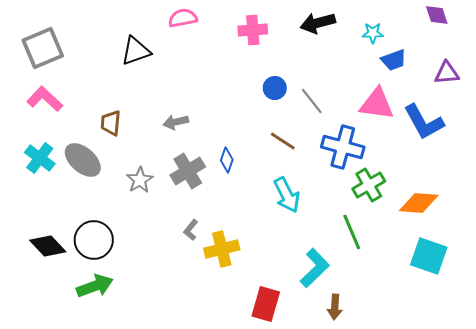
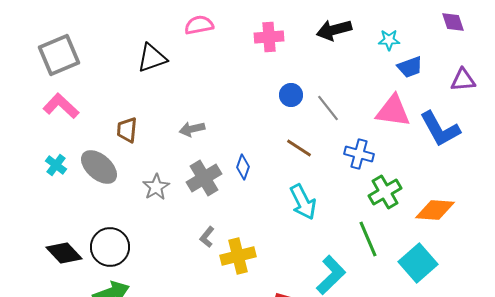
blue cross: (343, 147) -> (359, 154), size x0.7
cyan cross: (40, 158) -> (56, 165), size x0.7
cyan square: (429, 256) -> (418, 263), moved, turned 30

